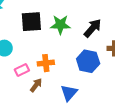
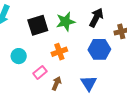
orange cross: (46, 63) -> (59, 52), moved

